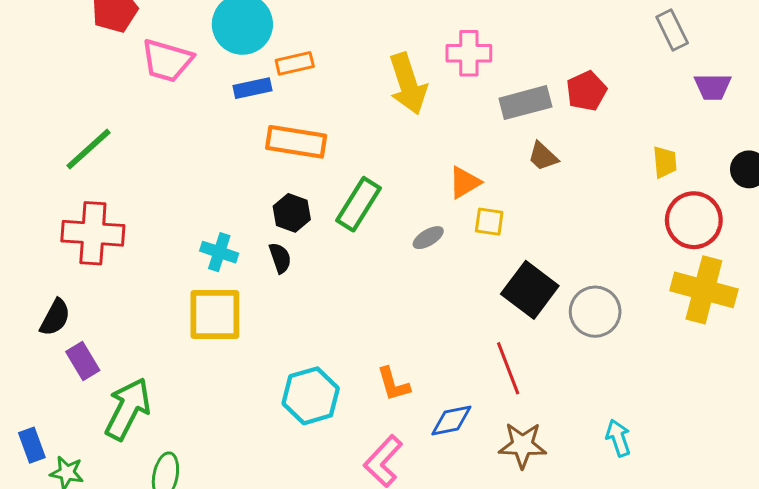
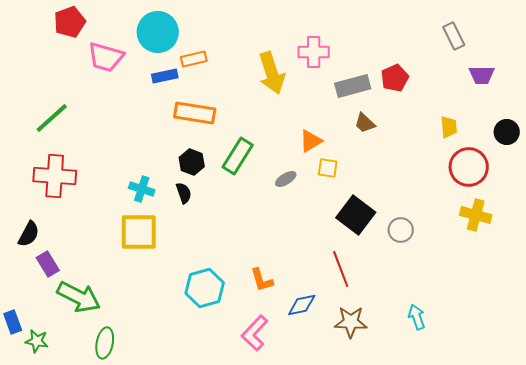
yellow cross: (704, 290) -> (476, 215), size x0.7
gray circle: (595, 312) -> (401, 230), size x0.7
green arrow: (128, 409) -> (79, 297), turned 90

